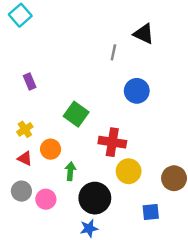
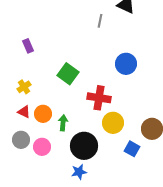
blue circle: (137, 91) -> (126, 64), moved
orange circle: (51, 149) -> (43, 114), moved
blue square: (151, 212) -> (132, 149), moved, turned 35

